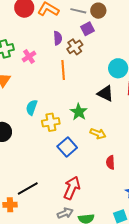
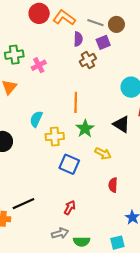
purple semicircle: (58, 38) -> (78, 39), moved
orange line: (63, 70) -> (76, 102), moved
black triangle: (105, 93) -> (121, 124), moved
blue square: (67, 147) -> (69, 164), turned -30
red arrow: (72, 188) -> (70, 208), size x0.6

